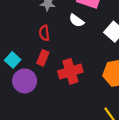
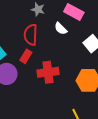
red semicircle: (44, 33) -> (31, 35), size x1.5

